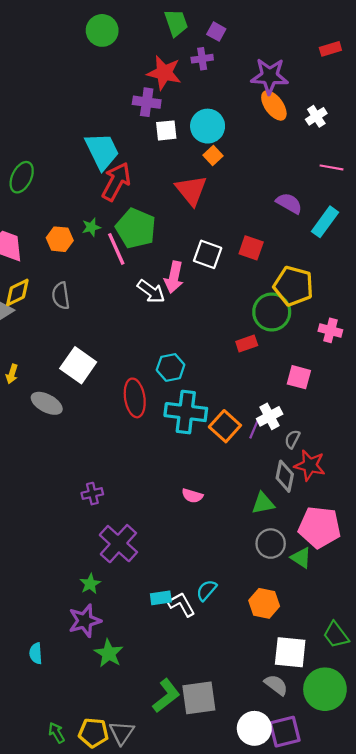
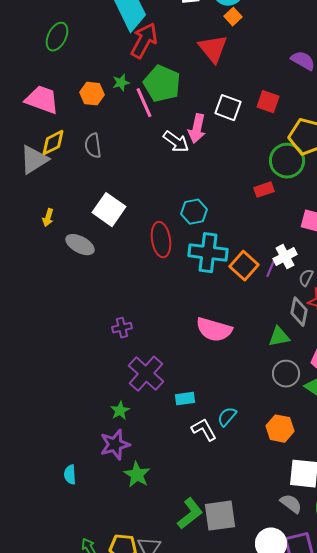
pink semicircle: (192, 496) -> (214, 330), size x1.8
cyan rectangle: (161, 598) -> (185, 399), moved

